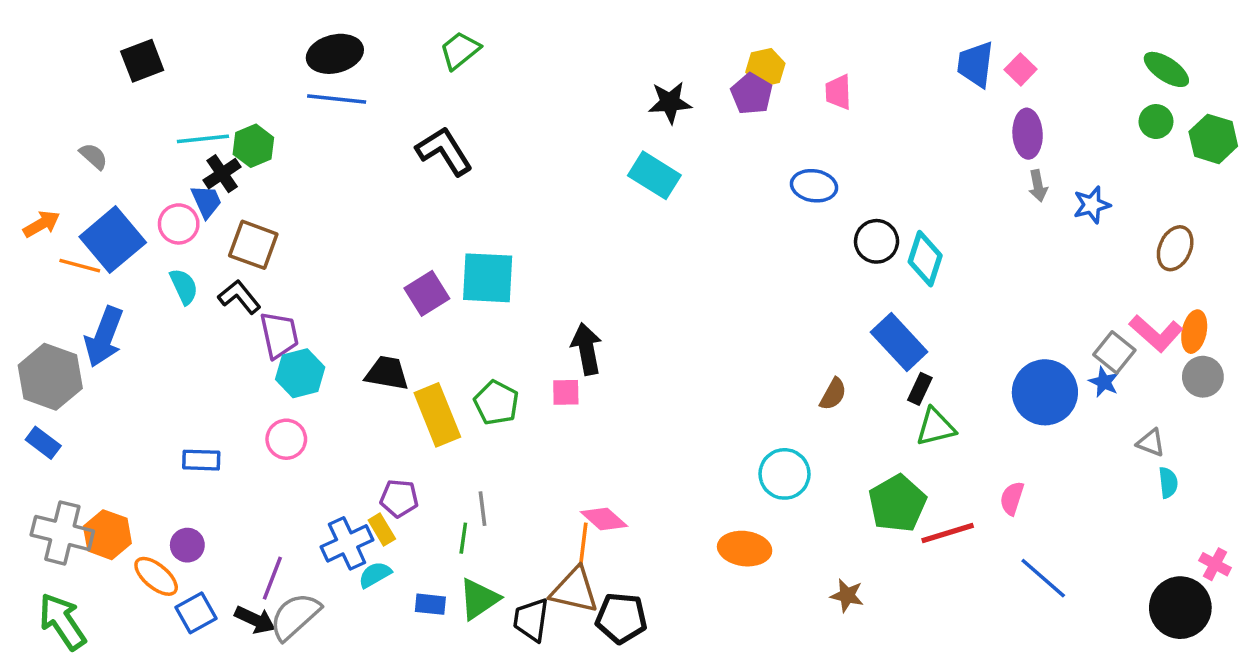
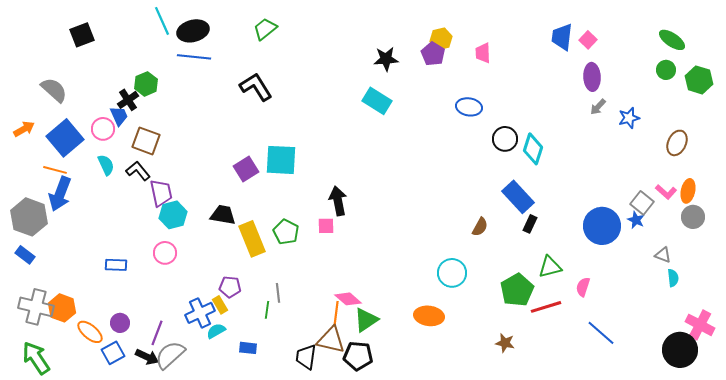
cyan line: (203, 139) -> (162, 21), moved, turned 72
gray semicircle: (94, 156) -> (54, 90), size x1.6
gray arrow: (1038, 186) -> (598, 107), turned 54
orange line: (80, 266) -> (55, 170), moved
pink L-shape: (1156, 333) -> (666, 192), size x0.7
green triangle: (936, 427) -> (550, 267), moved
purple circle: (187, 545) -> (120, 323), moved
pink cross: (1215, 564) -> (700, 325), size x1.6
brown star: (847, 595) -> (505, 343), moved
green triangle: (479, 599) -> (366, 320), moved

